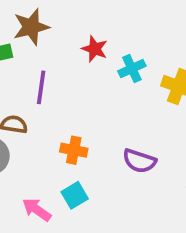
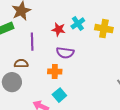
red star: (95, 49) -> (58, 29), moved
purple semicircle: (139, 161) -> (65, 53), moved

